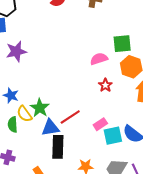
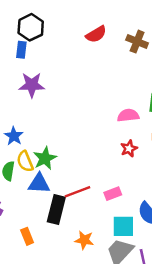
red line: (70, 117) -> (77, 192), moved
blue triangle: (50, 128) -> (39, 183), moved
cyan square: (113, 136) -> (123, 226), moved

